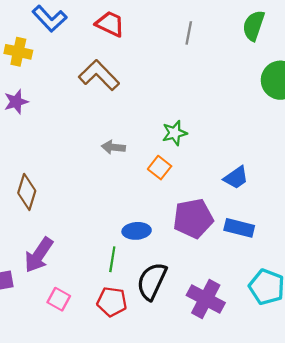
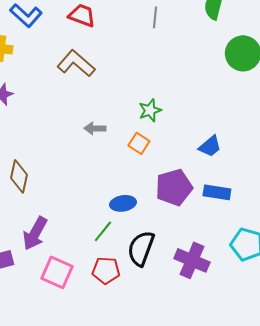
green line: (112, 259) -> (103, 231), turned 35
pink square: (59, 299) -> (57, 272), size x1.5

